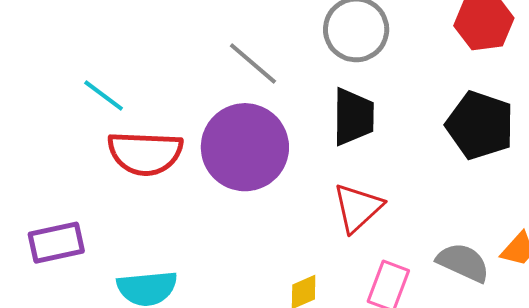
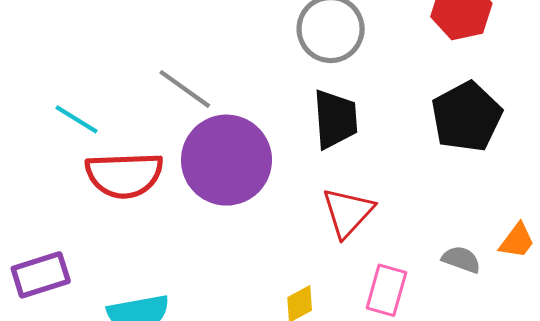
gray line: (253, 64) -> (185, 89), moved
black pentagon: (480, 125) -> (467, 117), turned 30
gray semicircle: (463, 262) -> (461, 259), size x0.7

